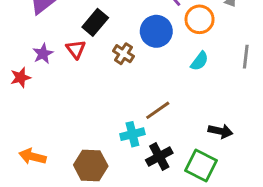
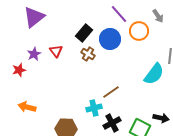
black rectangle: (95, 22) -> (84, 33), moved
cyan semicircle: (200, 61) -> (154, 74), moved, size x1.6
black arrow: (220, 131) -> (161, 118), moved
orange arrow: (33, 157) -> (27, 107), moved

